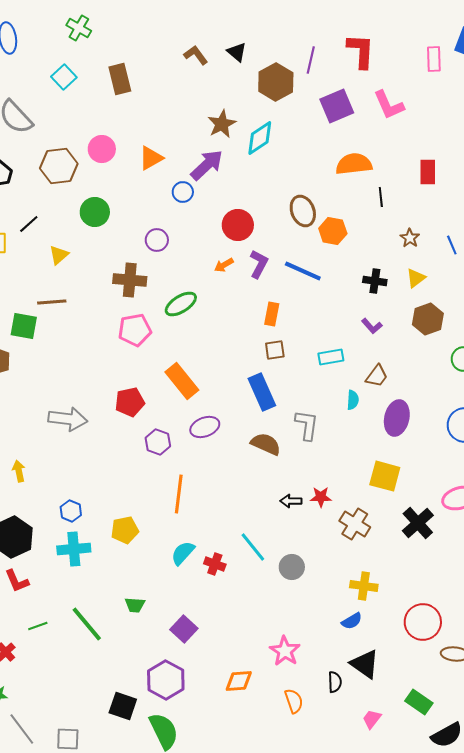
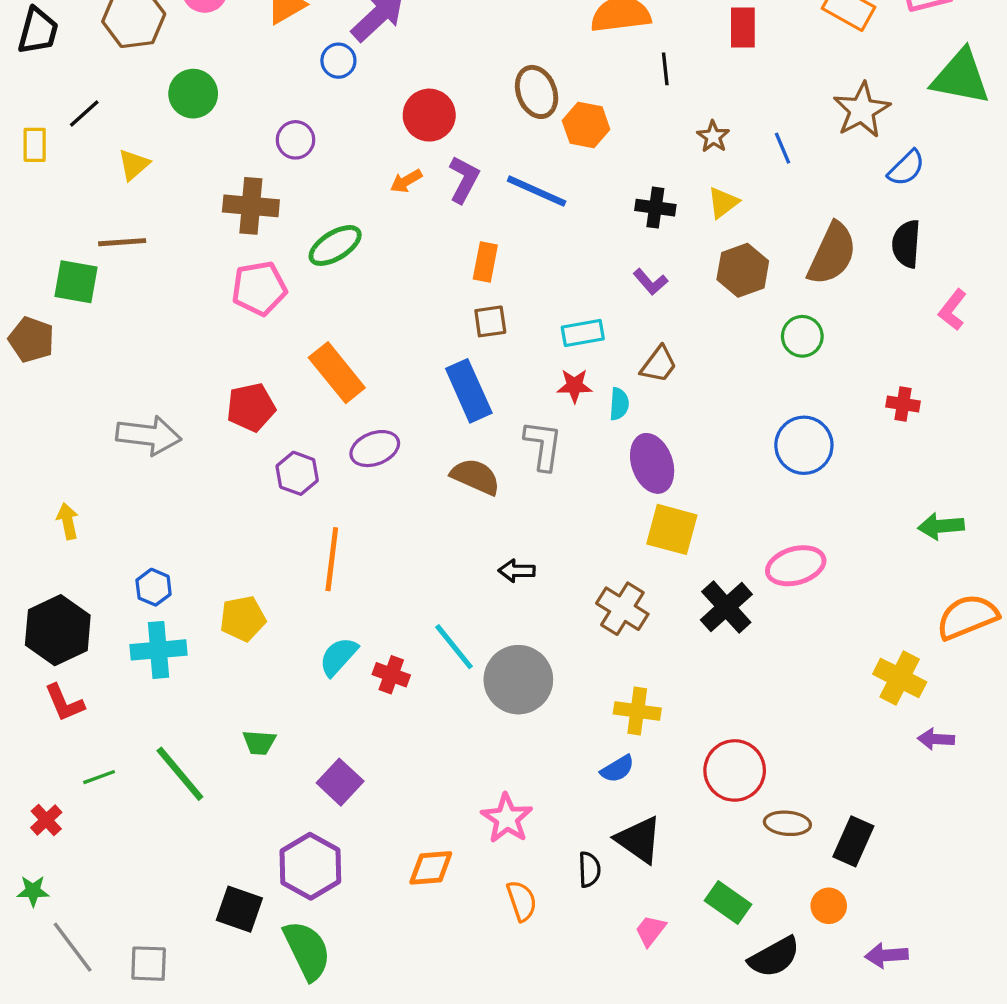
purple ellipse: (397, 418) -> (652, 463), moved, turned -32
red star: (321, 497) -> (574, 386), moved
gray circle: (292, 567) -> (518, 680), size x1.6

